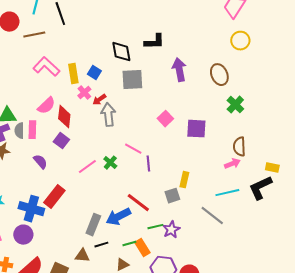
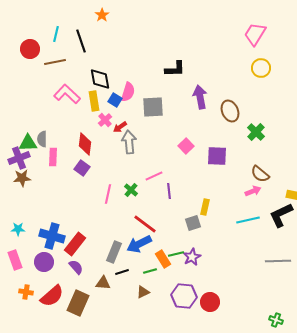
black diamond: (121, 52) -> (100, 79), moved
brown ellipse: (219, 75) -> (230, 111), moved
pink semicircle: (46, 106) -> (128, 92), moved, turned -30
gray semicircle: (19, 131) -> (42, 139), moved
brown semicircle: (239, 147) -> (260, 174), turned -48
pink line: (133, 149) -> (154, 176), turned -54
purple semicircle: (40, 162) -> (76, 267), moved
pink line: (87, 167) -> (108, 194), turned -42
red rectangle: (54, 197) -> (75, 244), moved
red line: (138, 203) -> (145, 224), moved
gray line: (212, 216) -> (278, 261), moved, turned -40
orange rectangle: (142, 248) -> (163, 259), moved

